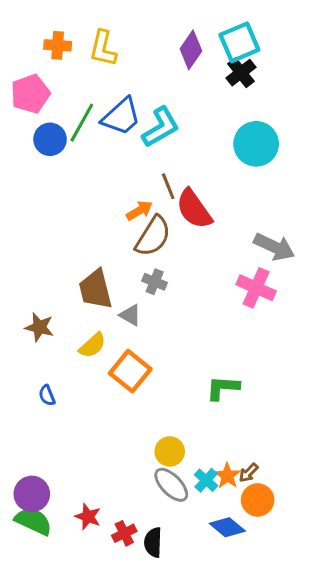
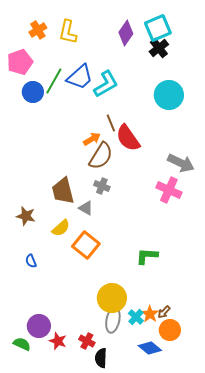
orange cross: (58, 45) -> (38, 30), turned -36
yellow circle: (170, 451) -> (112, 298), size x1.5
gray ellipse: (171, 485) -> (113, 320), turned 55
purple circle: (32, 494) -> (39, 326), moved
green semicircle: (33, 521) -> (22, 344), size x0.7
red cross: (124, 533) -> (87, 341), moved, turned -35

